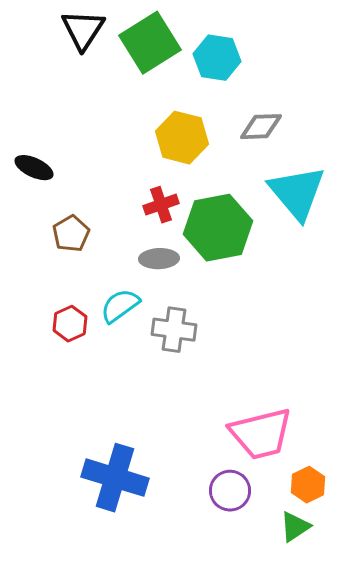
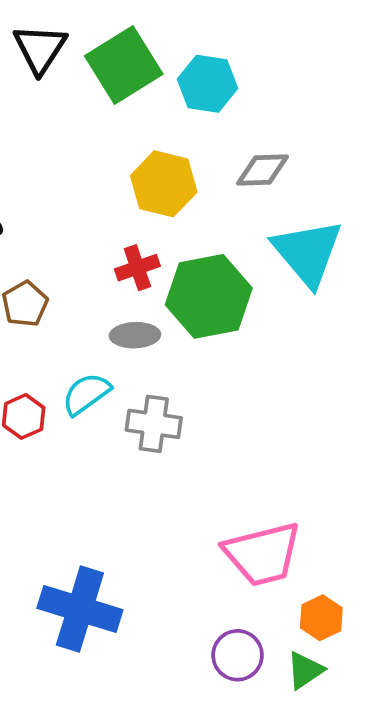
purple circle: (230, 491) -> (238, 655), moved

